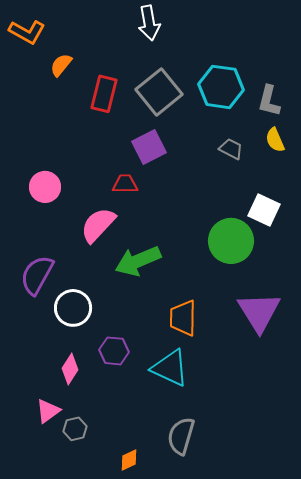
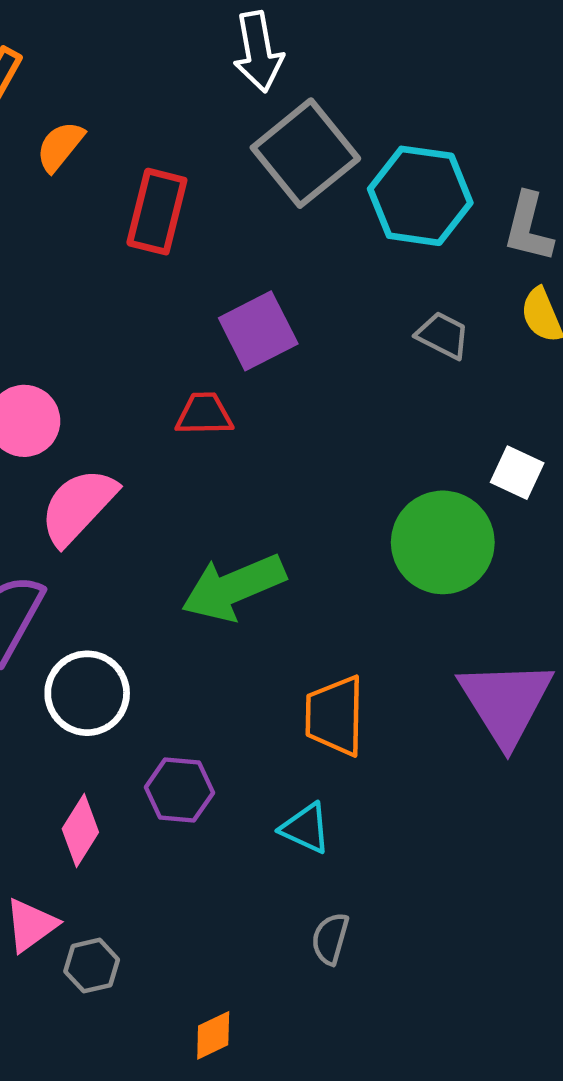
gray square: (159, 92) -> (305, 153), moved
white square: (264, 210) -> (517, 473), size x0.7
pink semicircle: (98, 225) -> (78, 506), moved
cyan triangle: (170, 368) -> (305, 828), size x0.6
gray semicircle: (181, 436) -> (330, 939), moved, size x0.6

